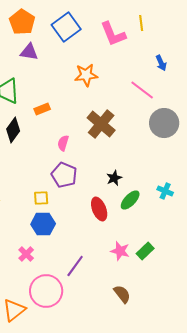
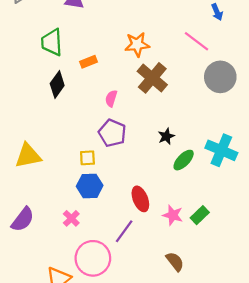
orange star: (86, 75) -> (137, 44), moved
cyan cross: (165, 191) -> (221, 150), size x1.8
red ellipse: (99, 209) -> (140, 199), moved

